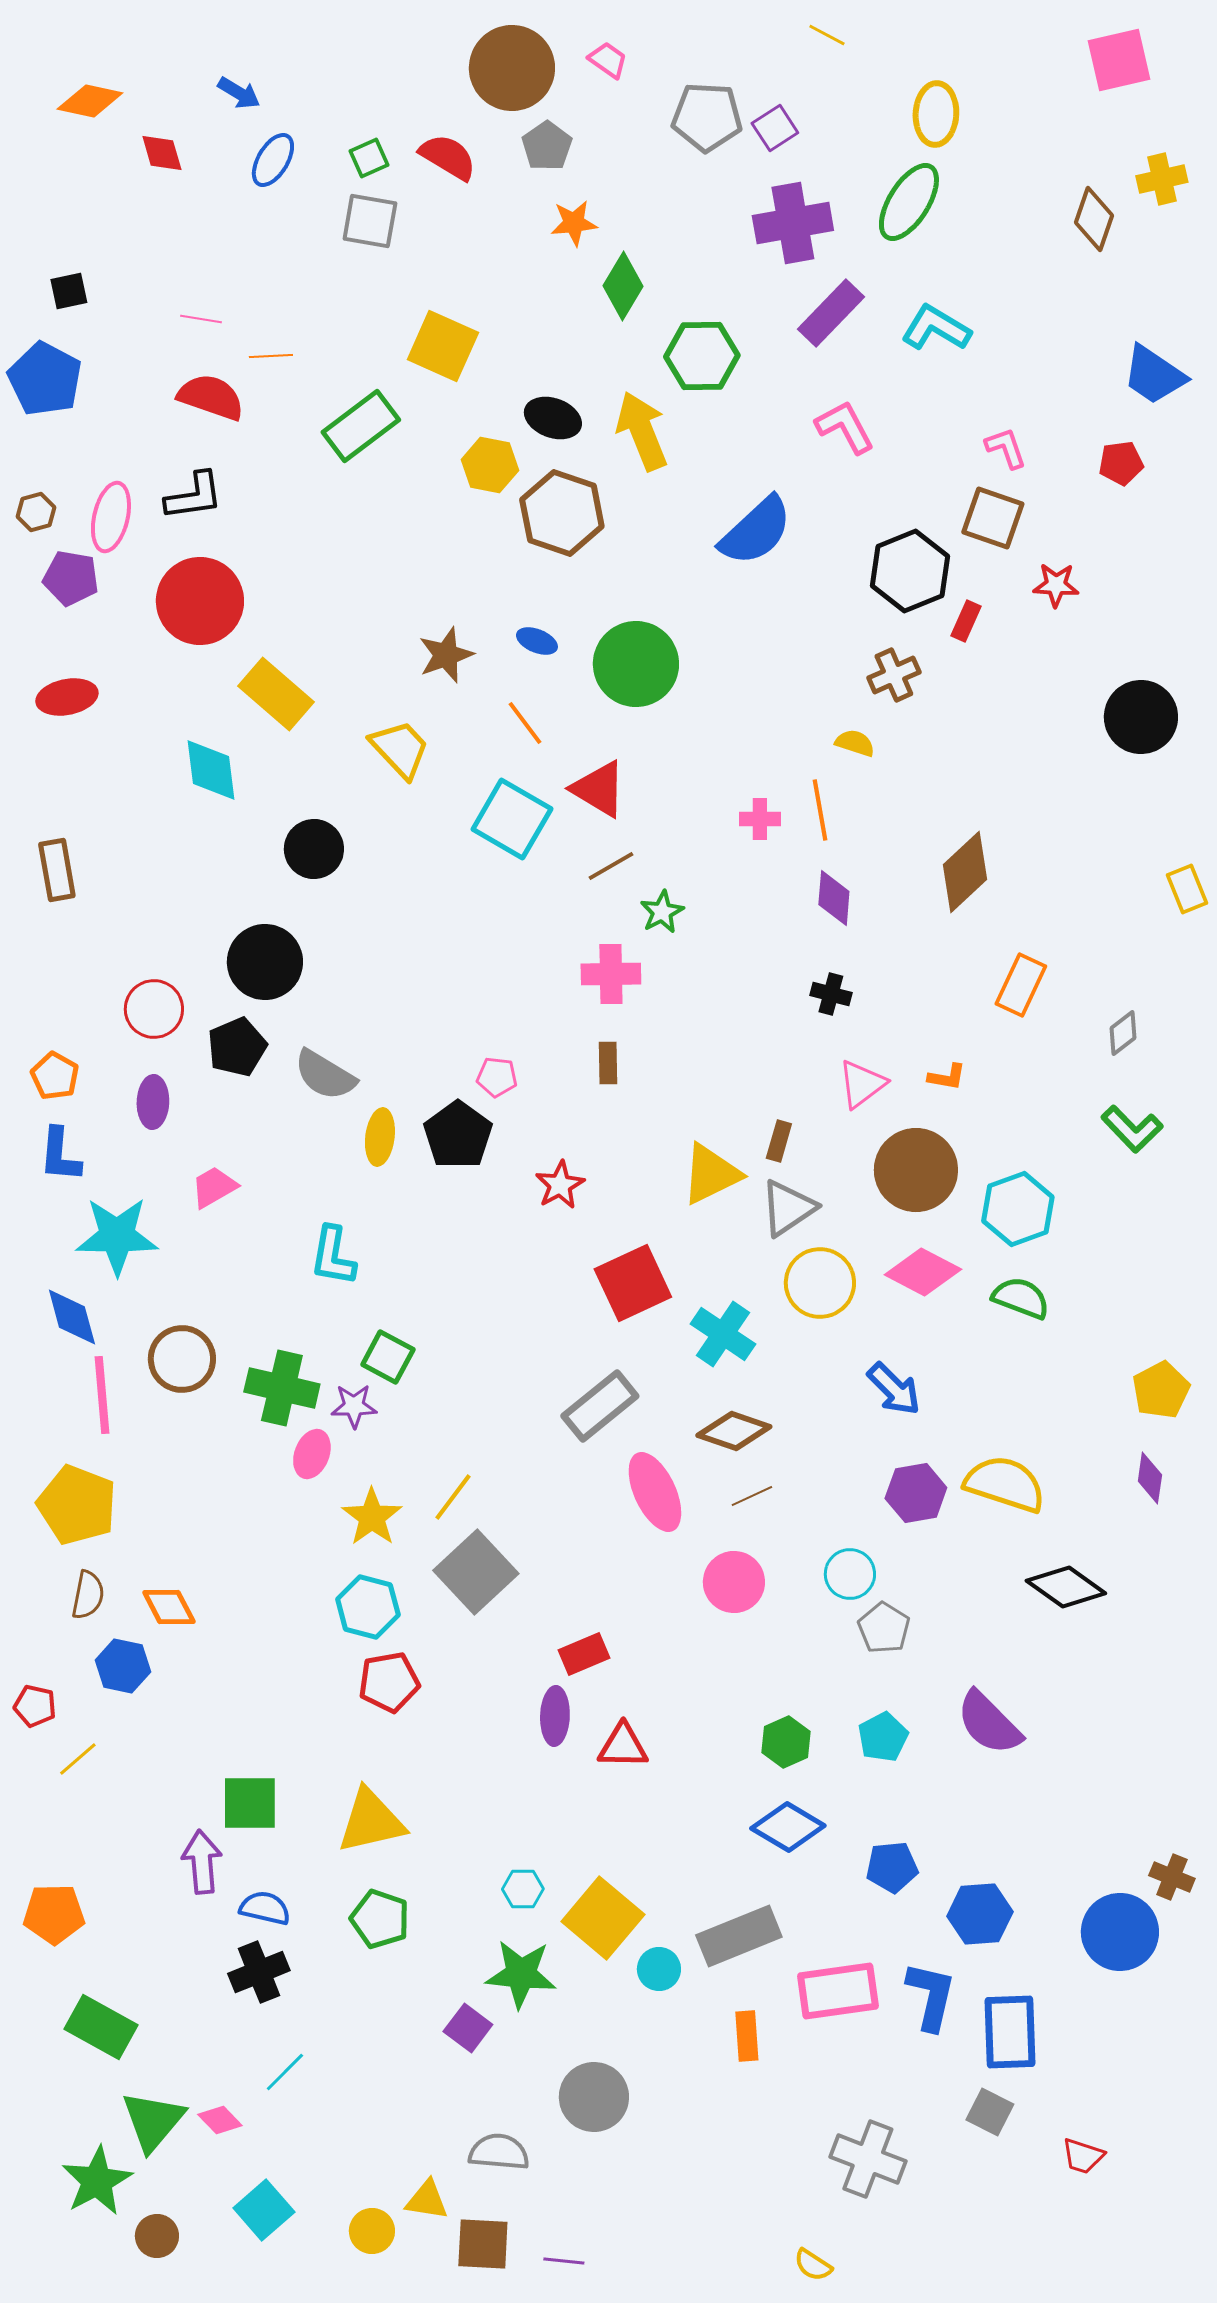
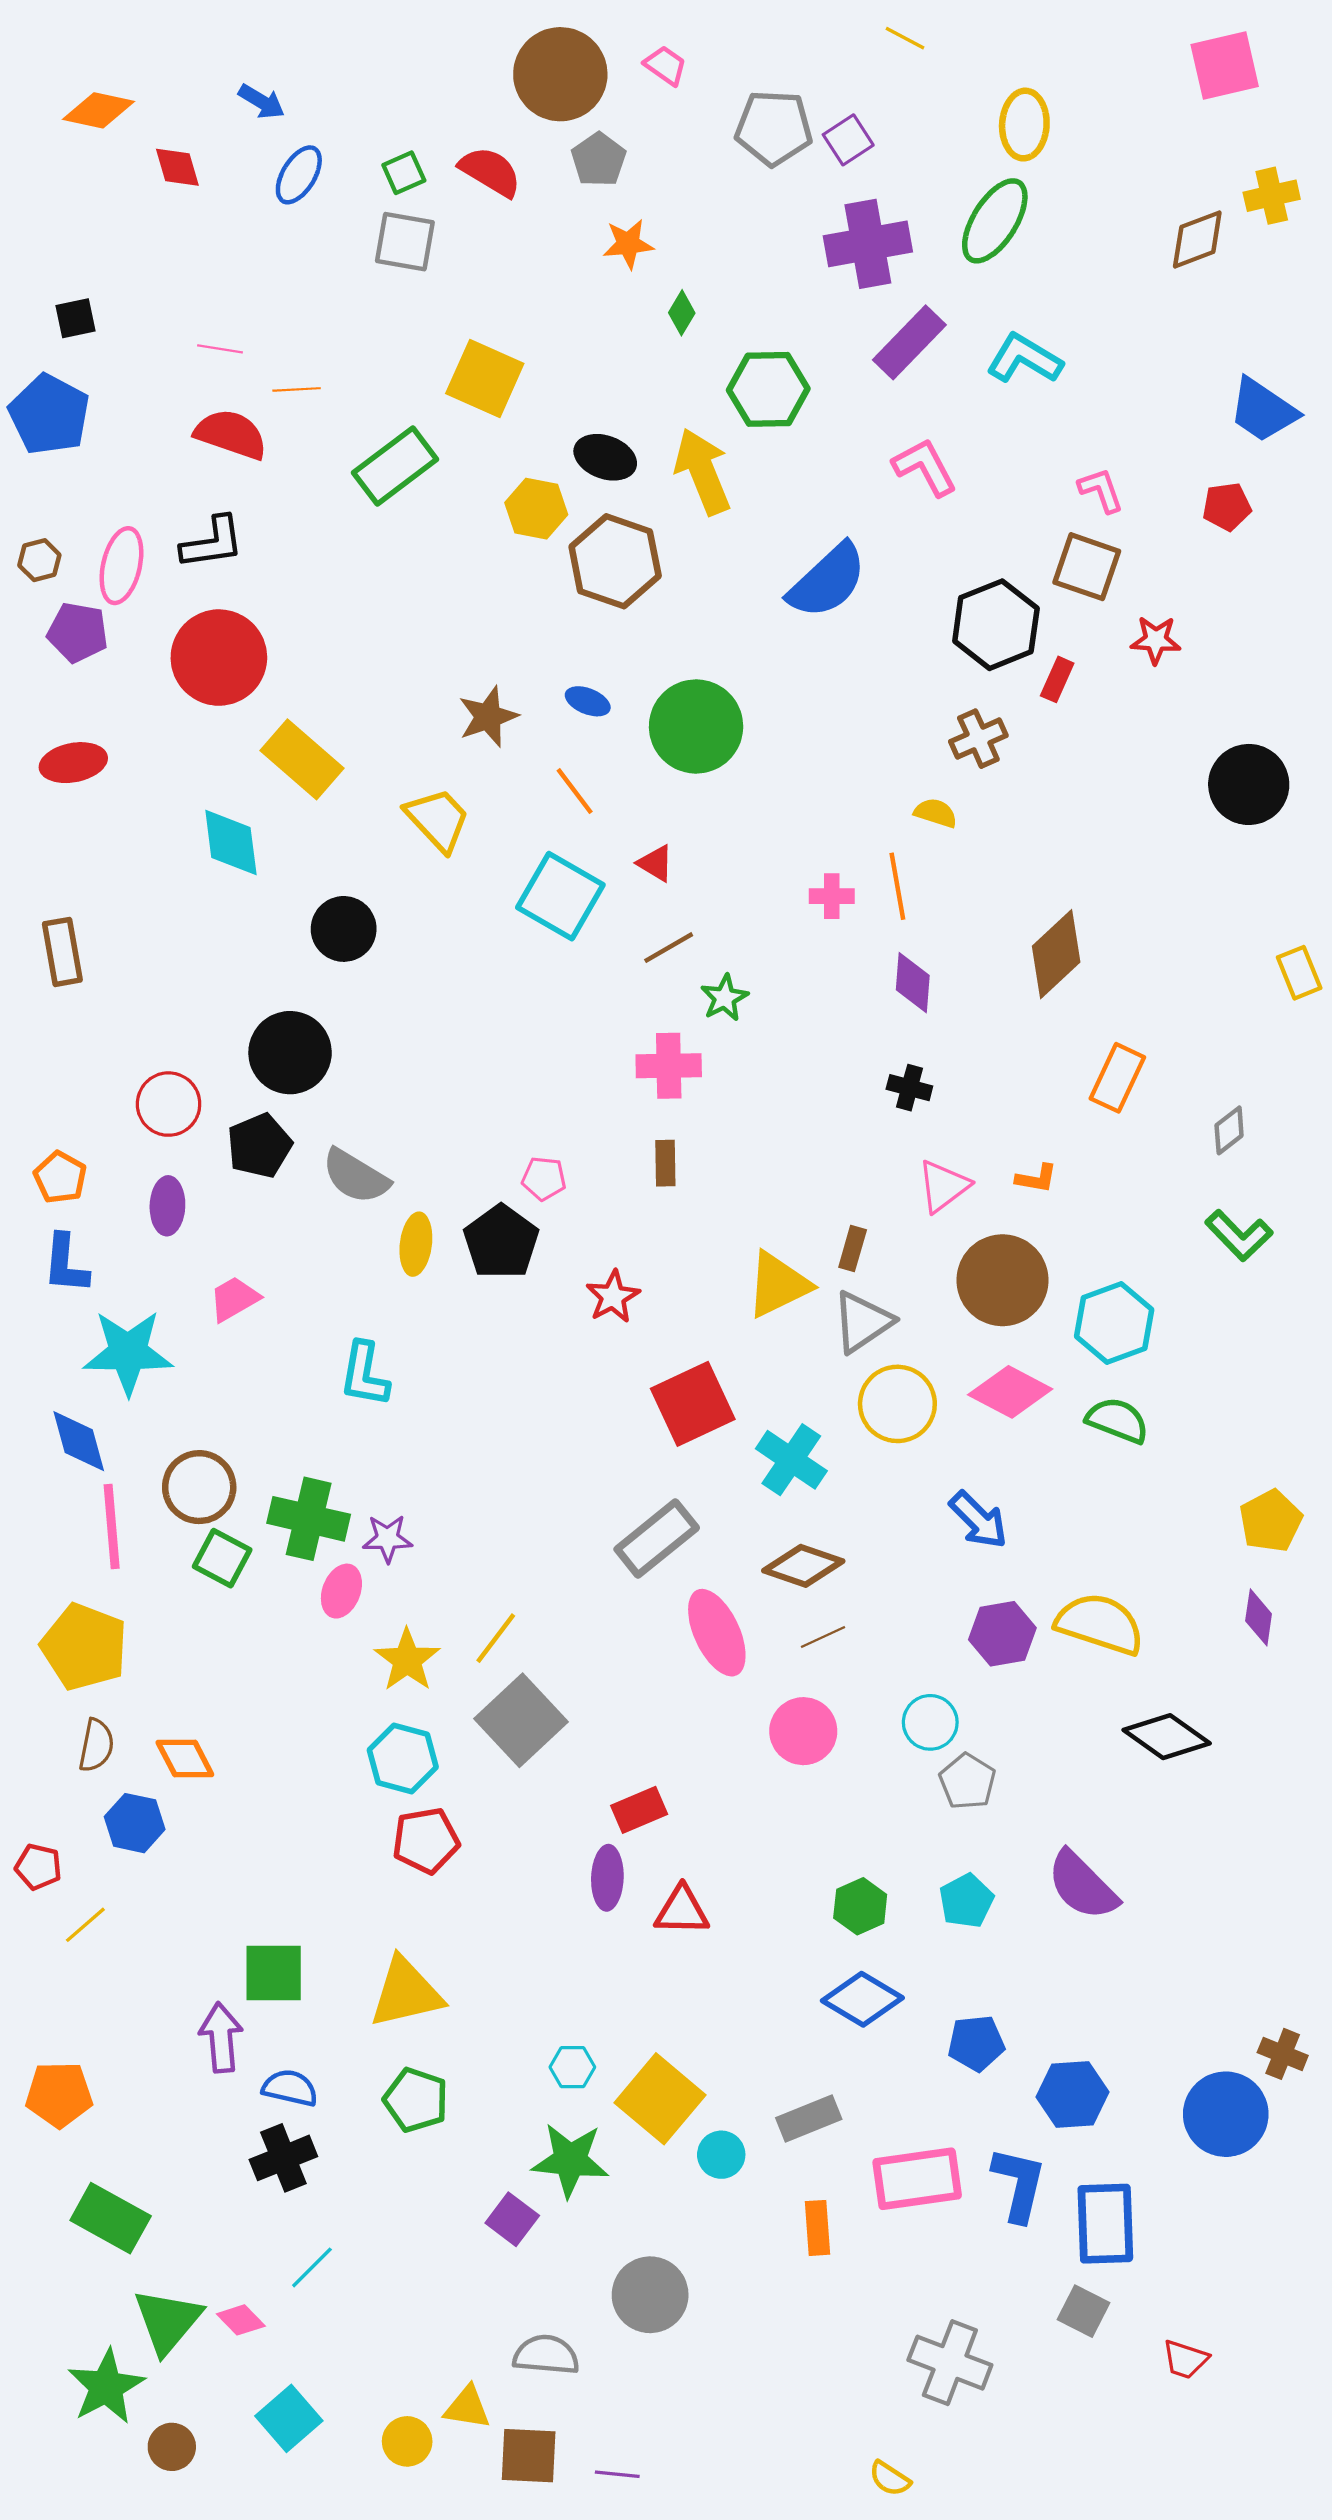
brown diamond: (1094, 219) -> (1197, 239), turned 50
green diamond: (623, 286) -> (682, 313), size x0.6
red triangle: (599, 789) -> (656, 863), size x0.6
green square: (388, 1357) -> (222, 1558), moved
gray rectangle: (739, 1936) -> (809, 2119), size x0.7

